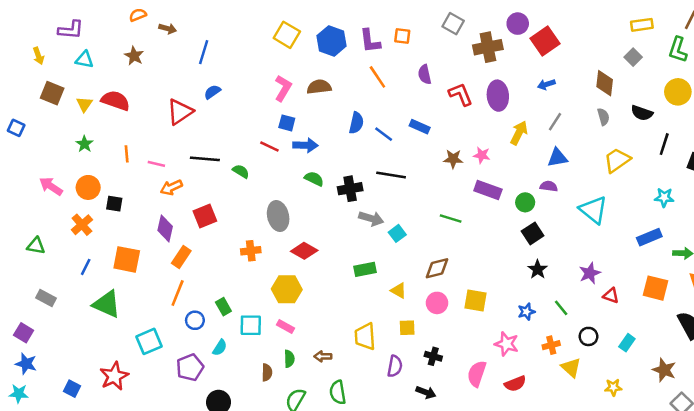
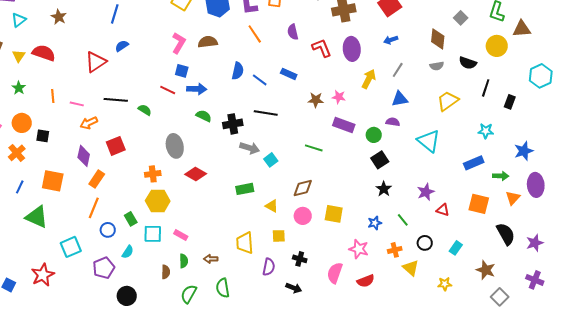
cyan triangle: (84, 60) -> (19, 20), turned -49
gray semicircle: (603, 117) -> (437, 66), turned 96
yellow hexagon: (287, 289) -> (158, 201), moved

